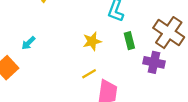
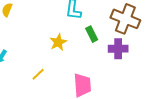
yellow line: (89, 74) -> (38, 74), moved

